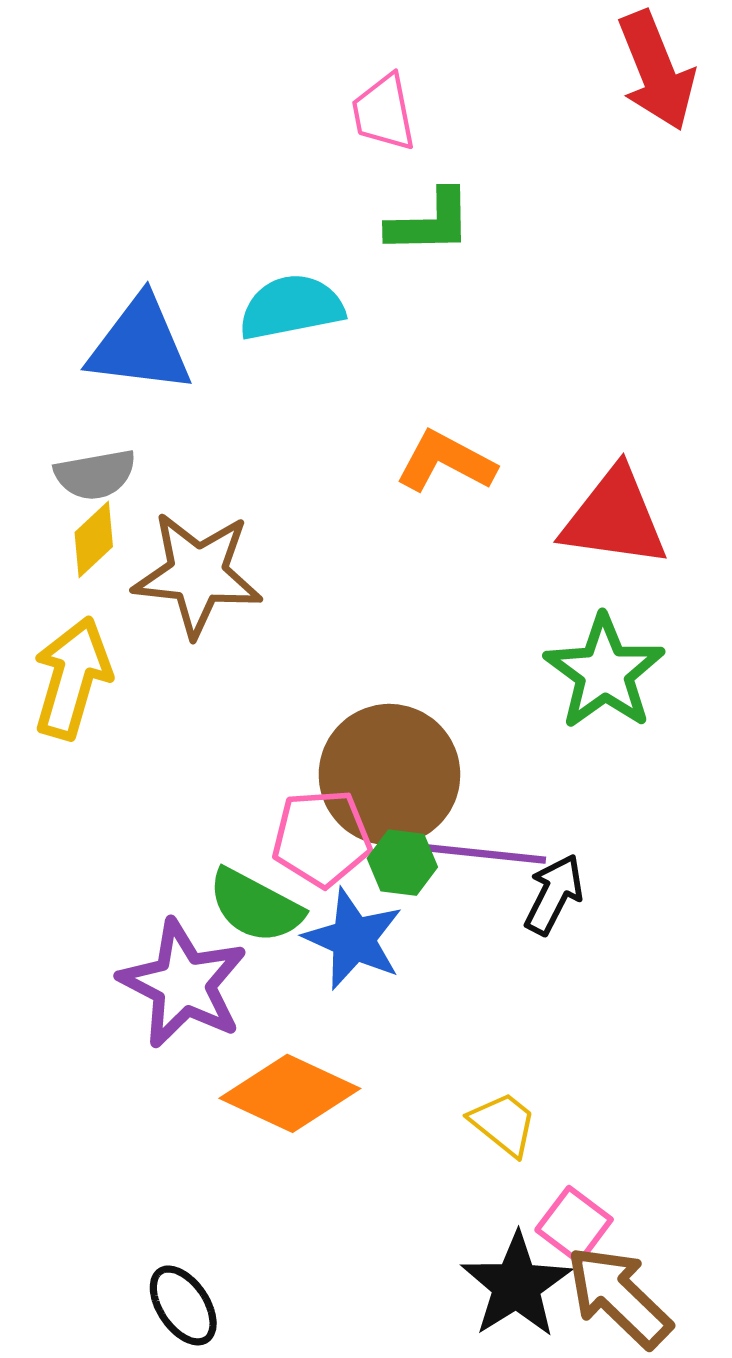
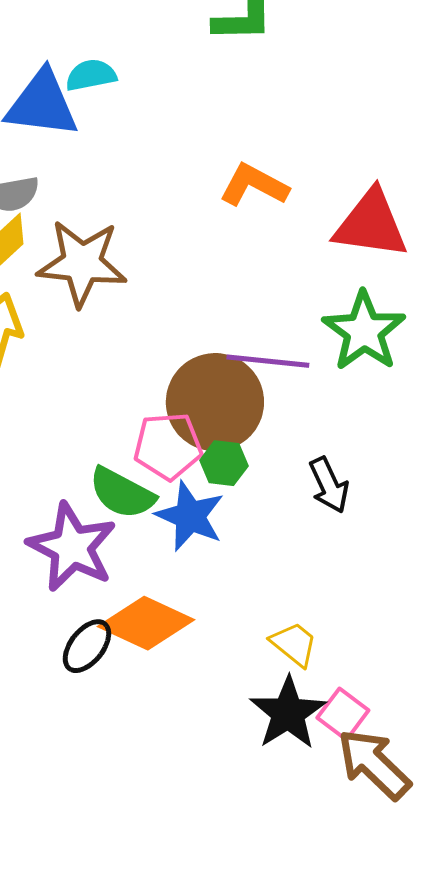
cyan semicircle: (291, 307) -> (91, 75), moved, size x0.7
purple line: (486, 854) -> (268, 361), moved
black arrow: (554, 894) -> (329, 485), turned 128
black star: (516, 1285) -> (288, 713), moved
black ellipse: (183, 1305) -> (87, 646), moved, turned 72

